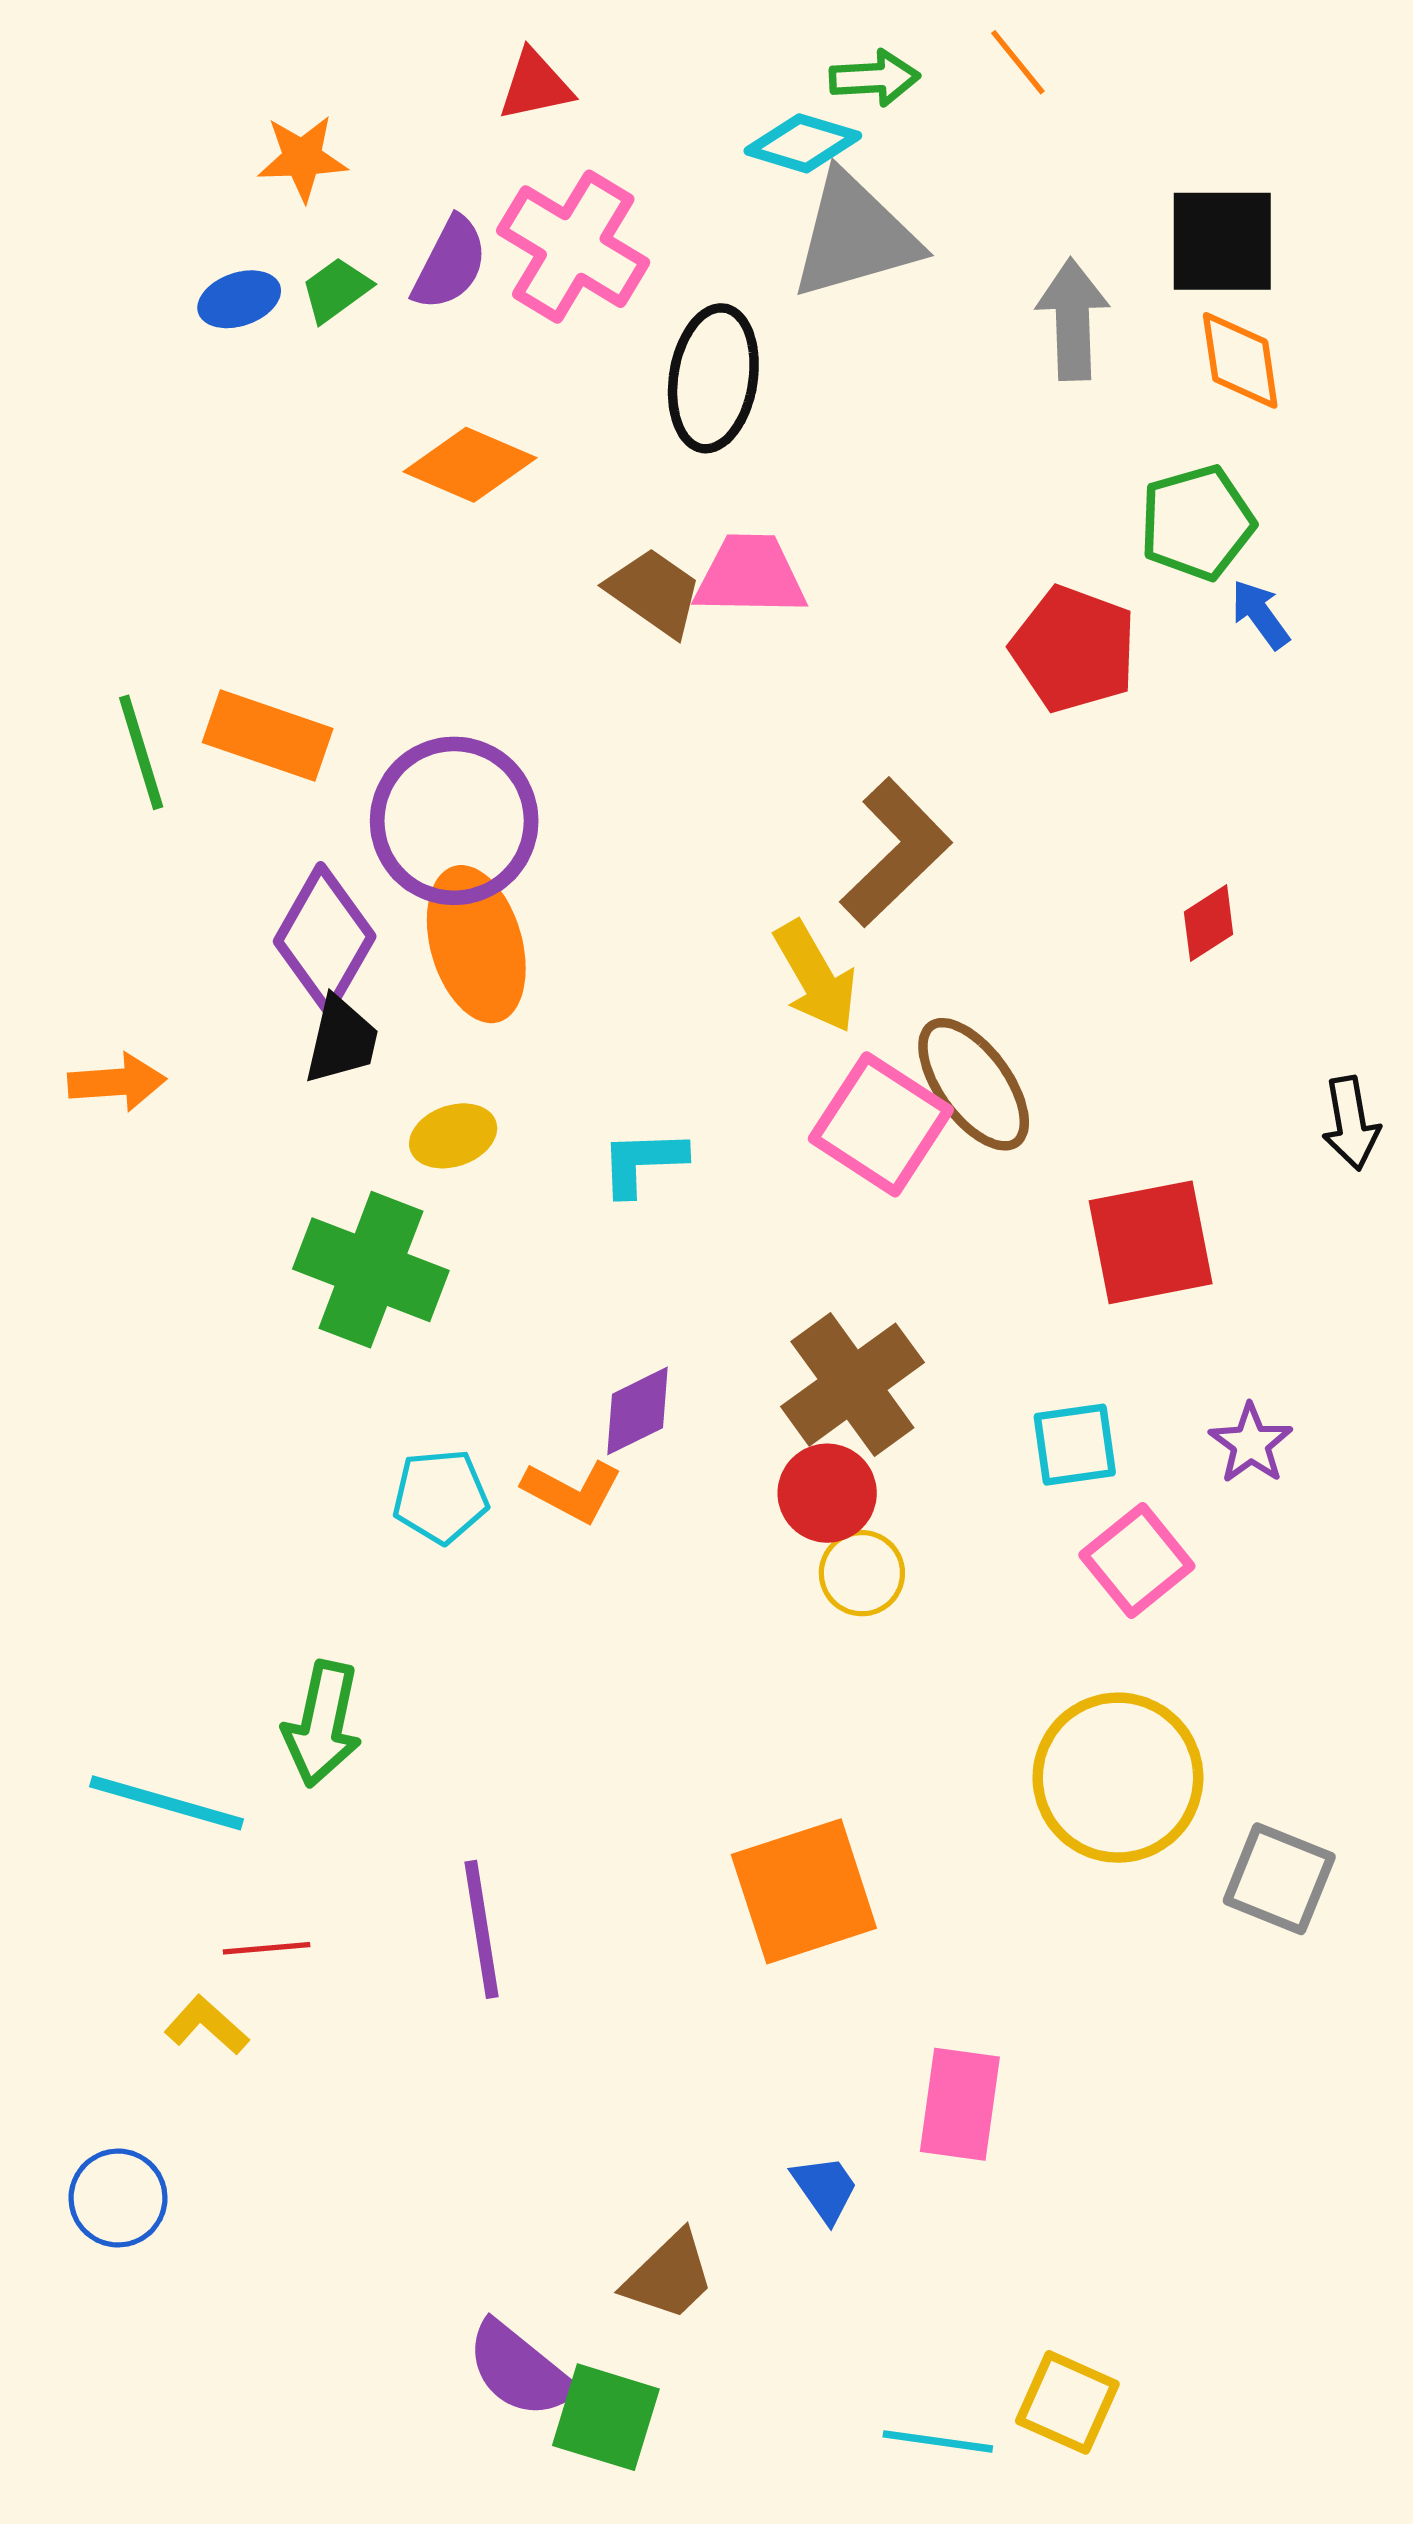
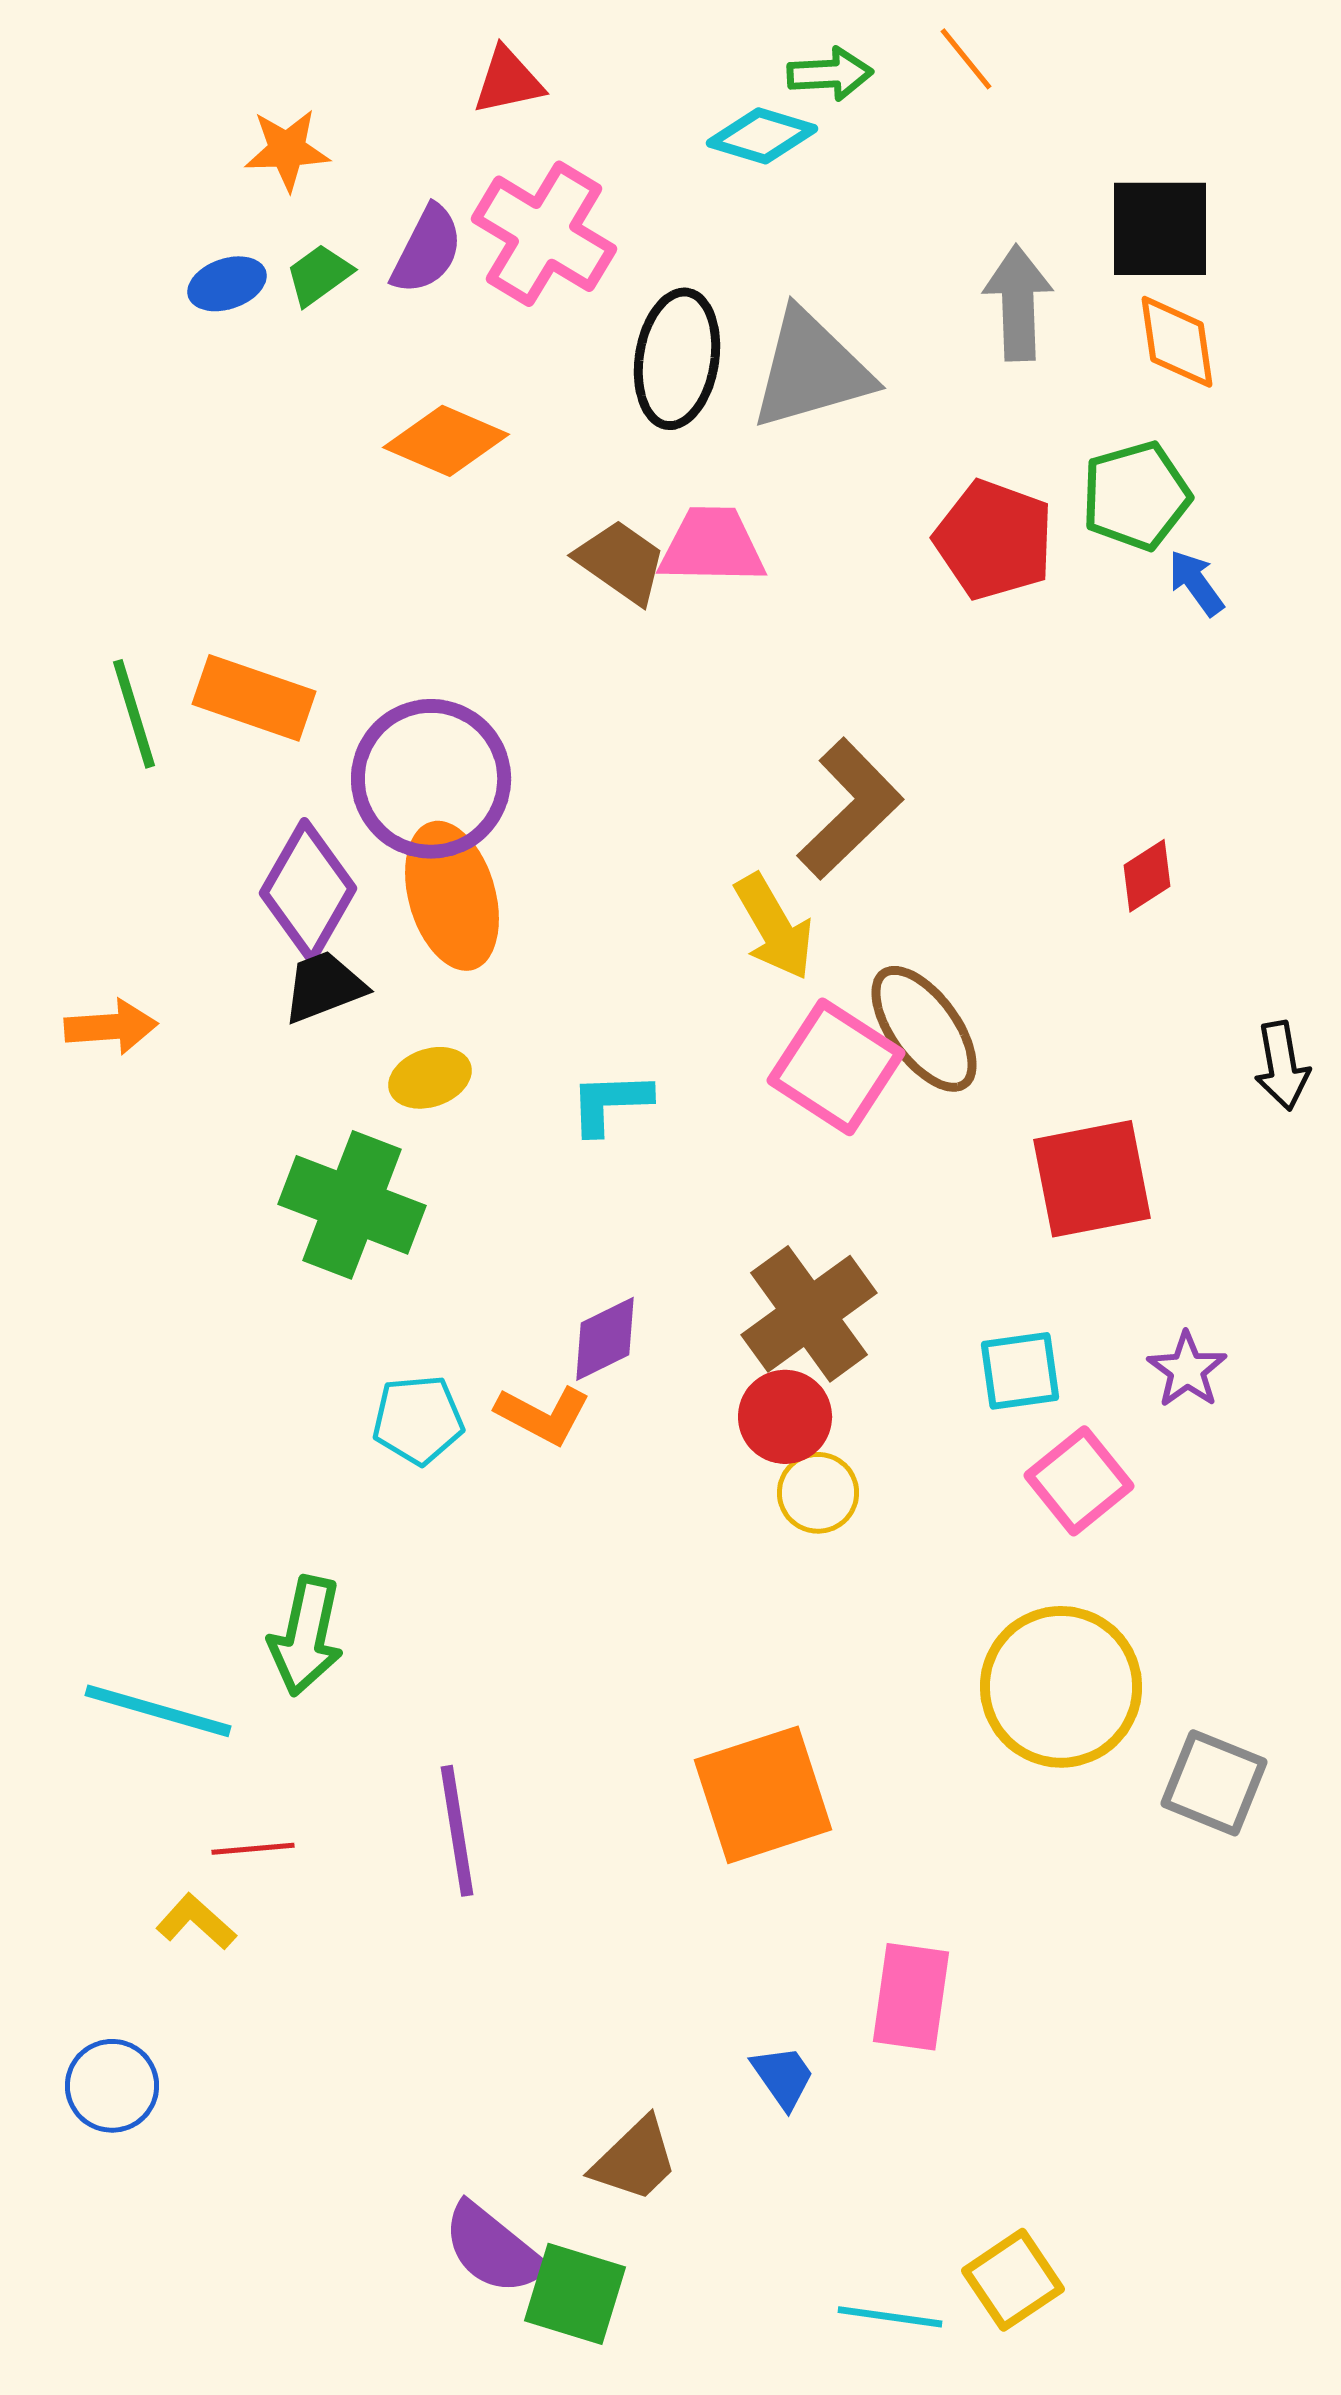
gray triangle: (855, 236) -> (811, 370), moved
red pentagon: (1074, 649) -> (994, 540), moved
black trapezoid: (341, 1040) -> (324, 987), turned -124
yellow square: (1067, 2402) -> (1013, 2280), turned 32

